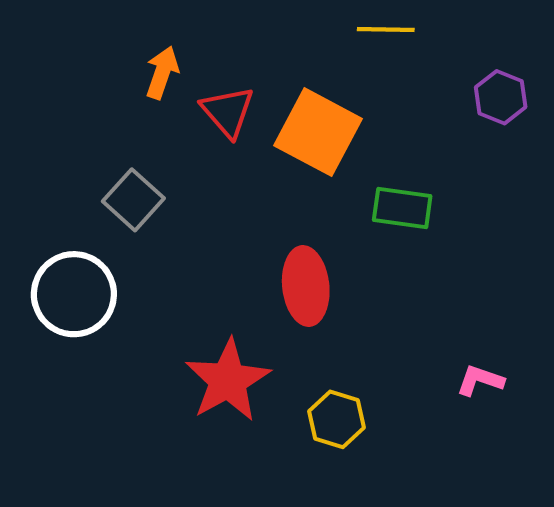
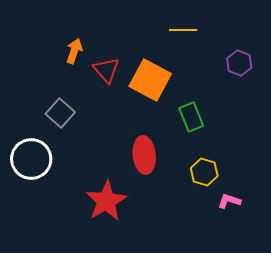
green rectangle: (402, 208) -> (191, 117), turned 60
yellow hexagon: (337, 419) -> (204, 172), moved

